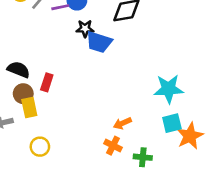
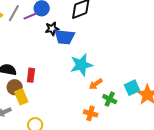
cyan star: (169, 89) -> (81, 65), moved
orange arrow: (122, 123) -> (96, 84), moved
green cross: (143, 157) -> (110, 99), moved, turned 32

